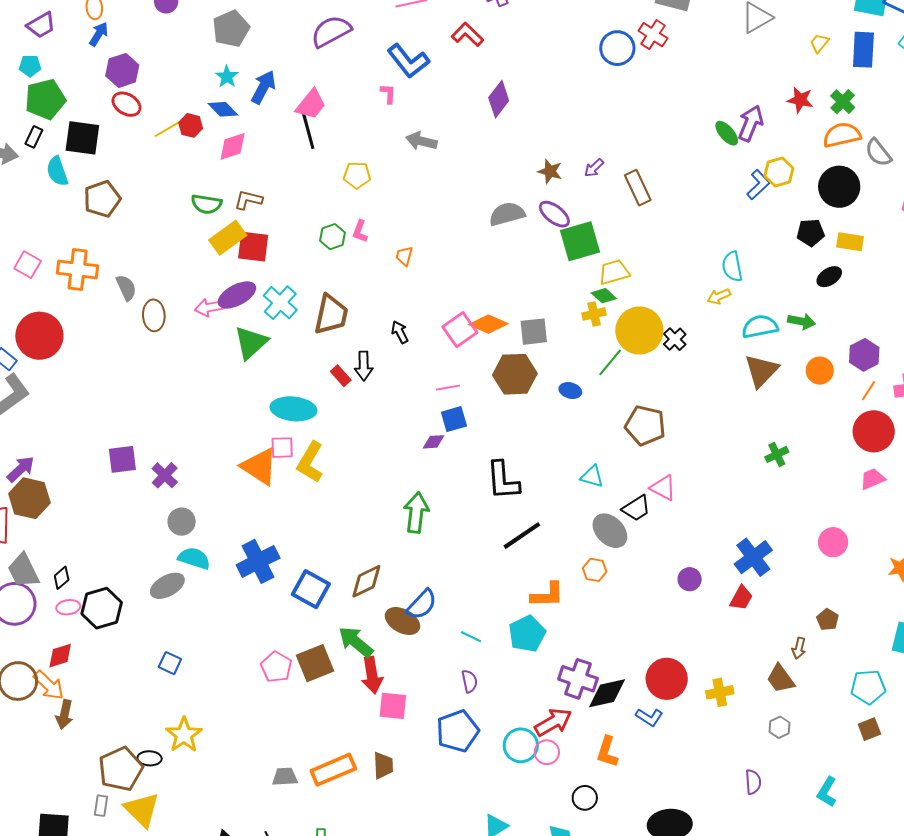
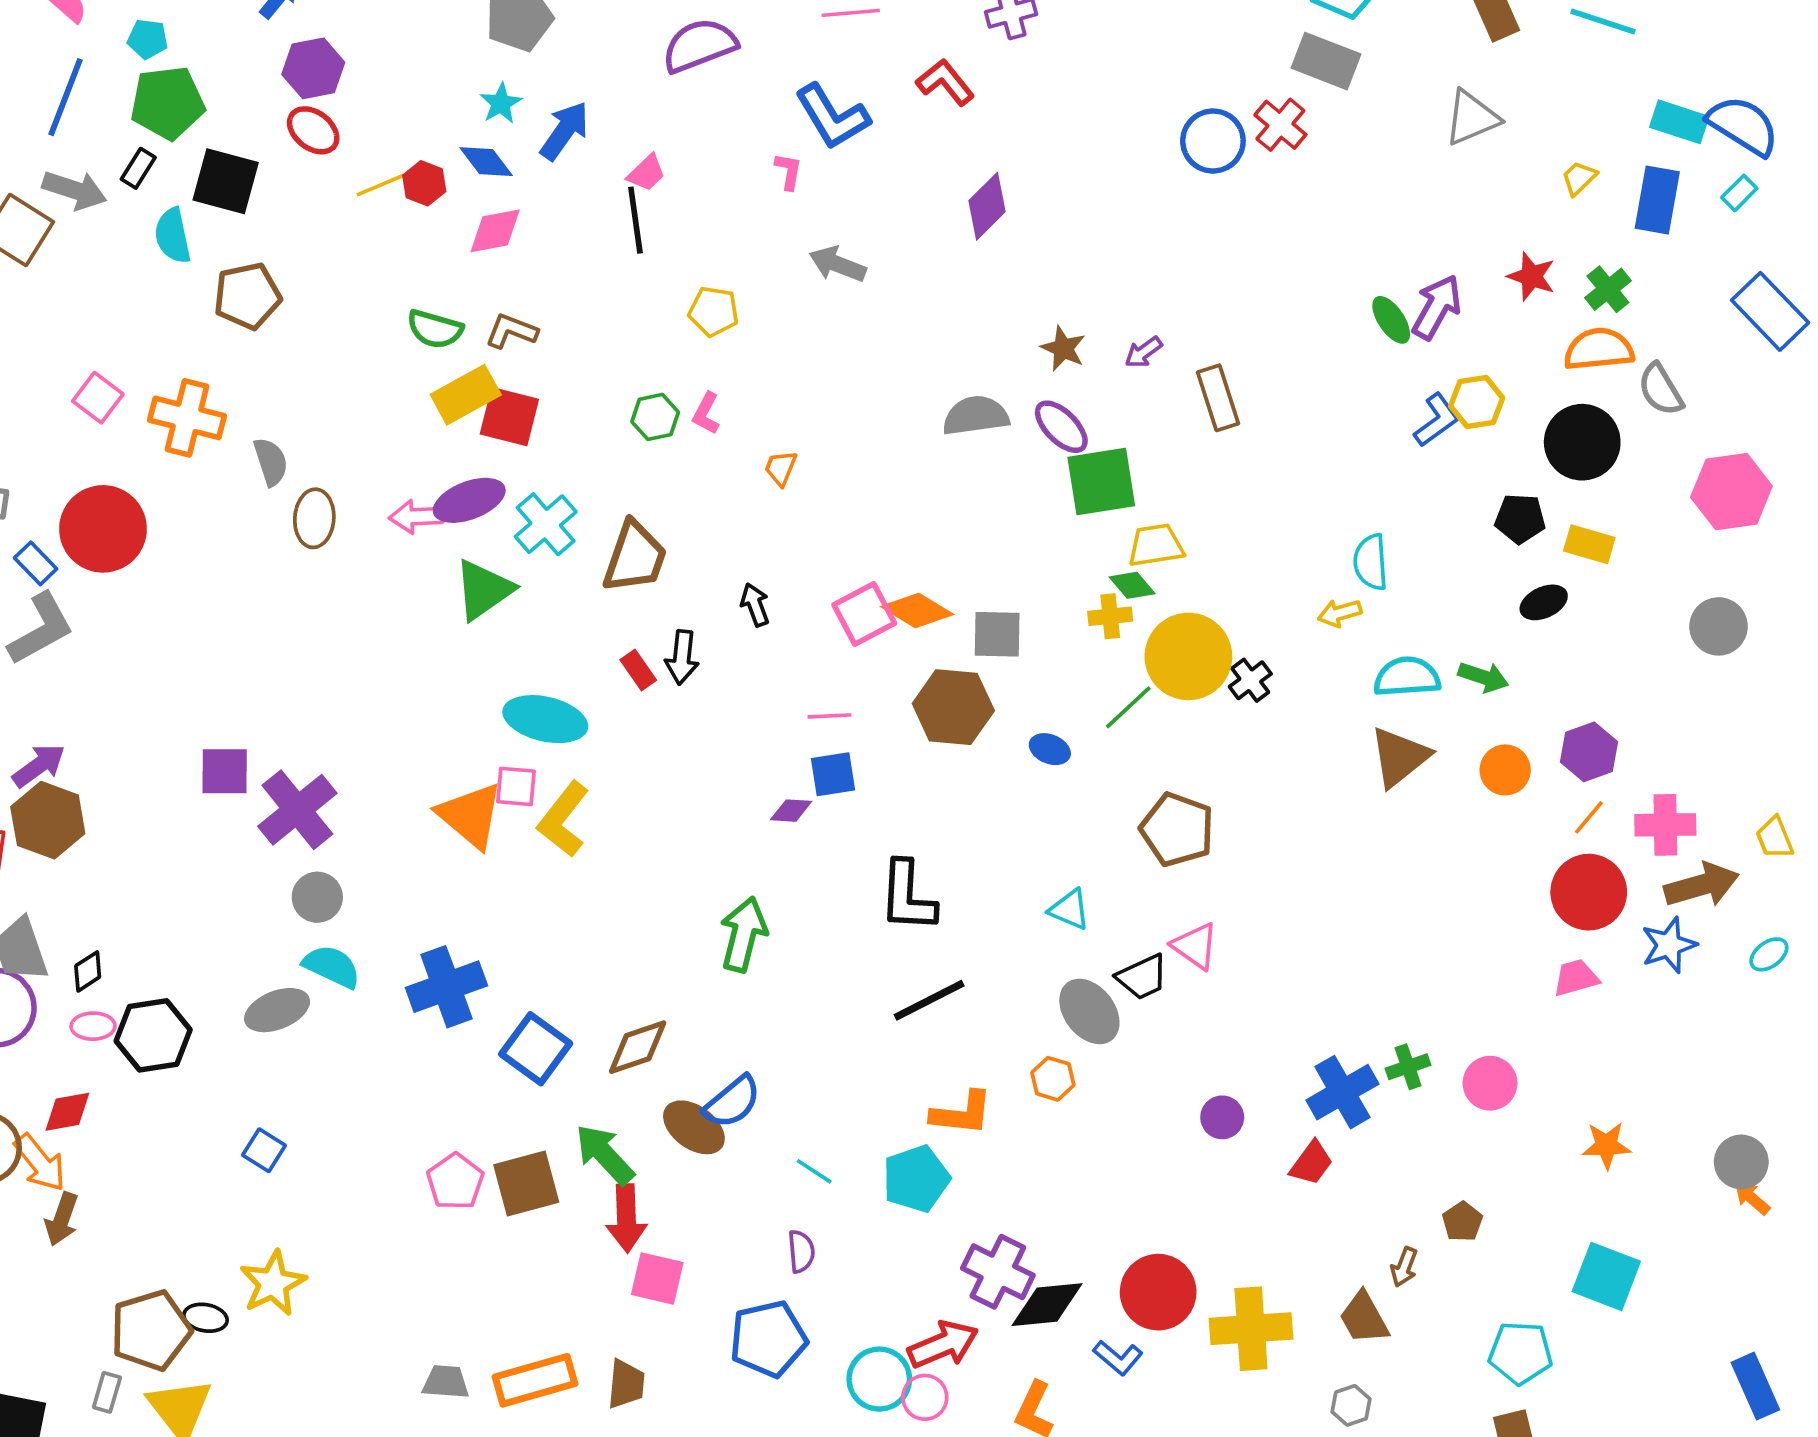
pink trapezoid: (311, 104) -> (646, 173), size x0.7
green cross: (777, 454) -> (1408, 1067), moved
purple cross: (165, 475) -> (297, 810), size x1.6
yellow cross: (720, 692) -> (1251, 1329), size x1.6

